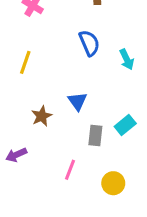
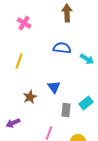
blue semicircle: (89, 43) -> (62, 48), turned -60
cyan arrow: (127, 59) -> (87, 59), turned -32

